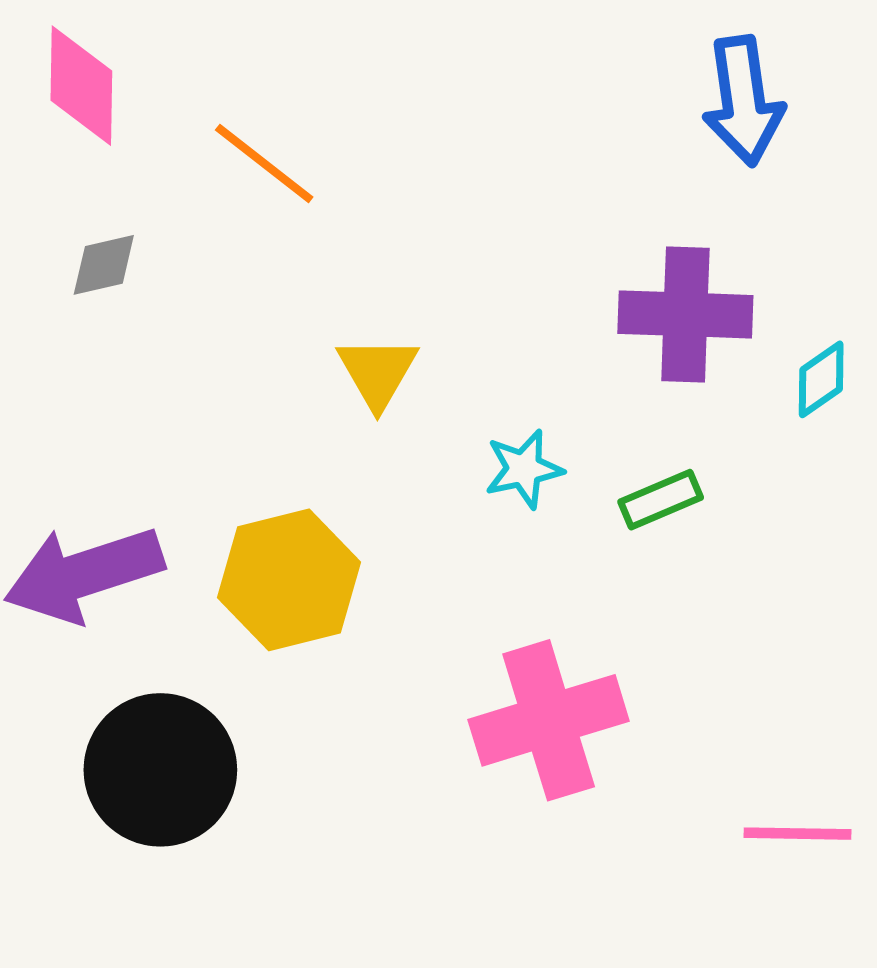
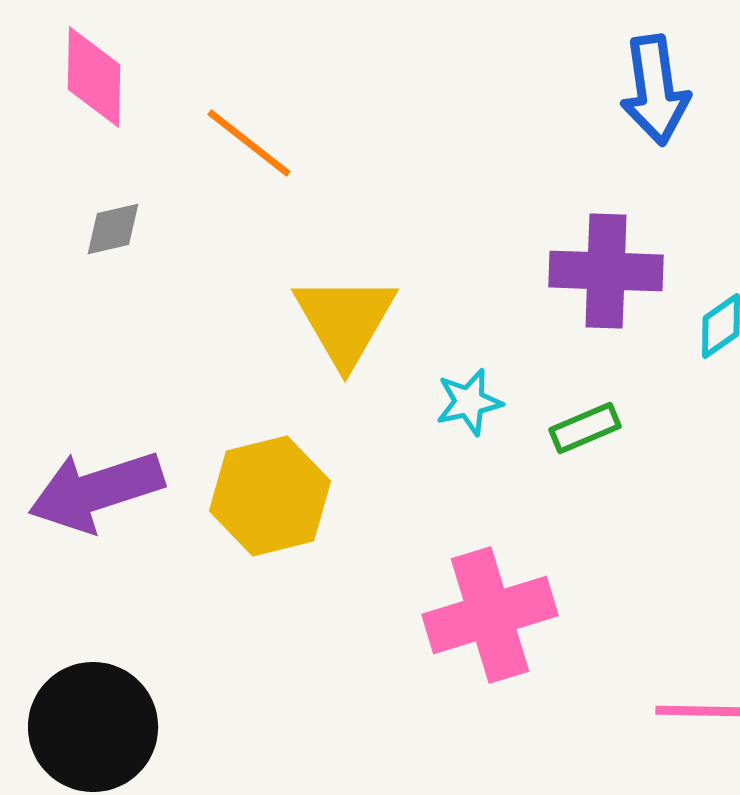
yellow triangle: (377, 372) -> (345, 320), size x1.5
black circle: (160, 770) -> (93, 727), moved

